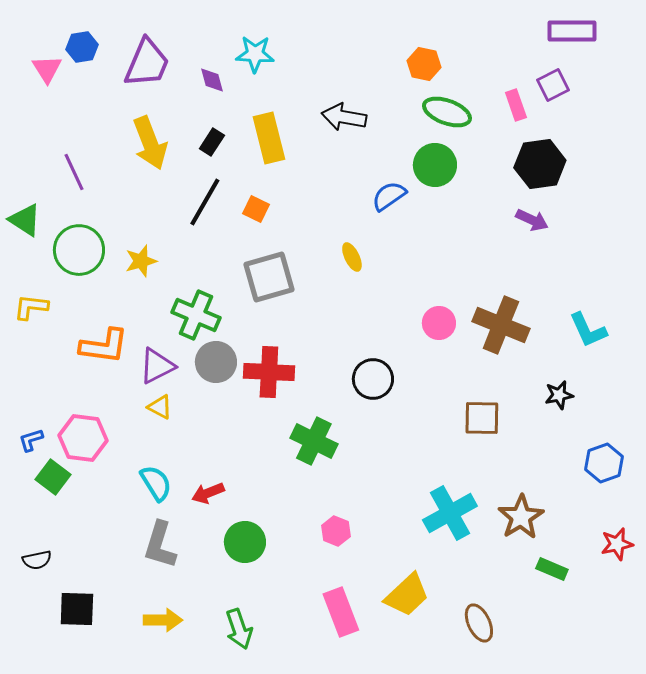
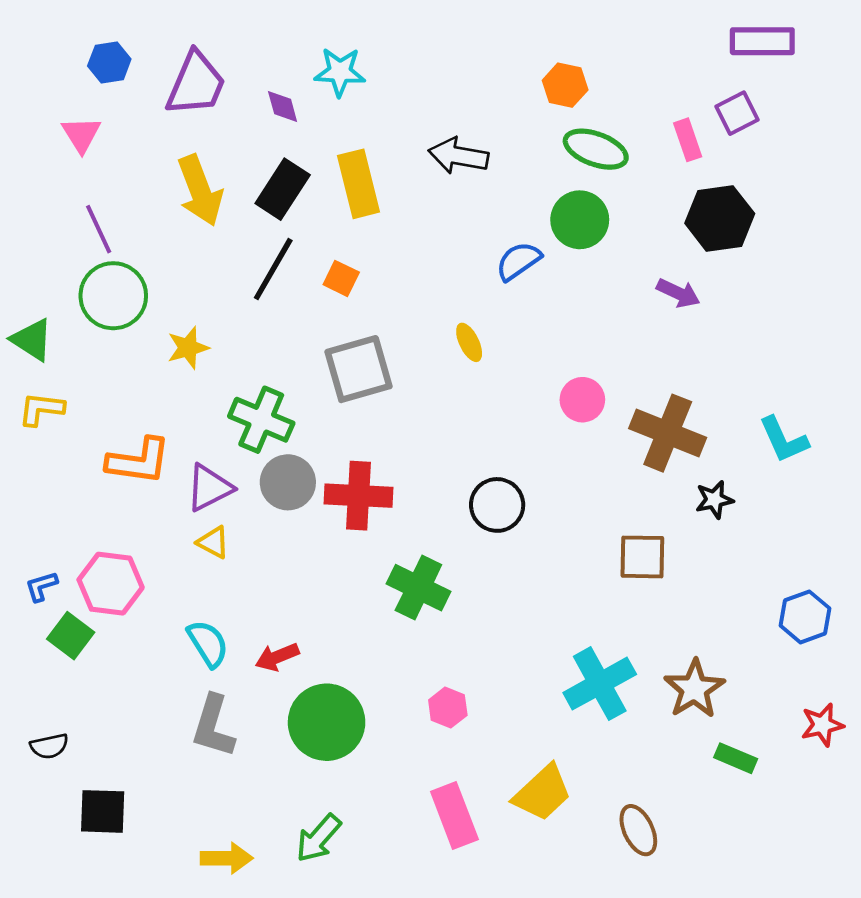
pink triangle: (47, 69) -> (81, 134), moved
black rectangle: (212, 142) -> (283, 189), size x1.6
green triangle: (25, 220) -> (32, 340), moved
purple arrow: (532, 220) -> (678, 293), moved
green circle: (79, 250) -> (113, 296), moved
pink circle: (439, 323) -> (582, 400), moved
black star: (559, 395) -> (714, 500), moved
green circle: (245, 542) -> (327, 722), size x1.4
yellow arrow: (163, 620) -> (227, 858), moved
green arrow: (239, 629) -> (319, 838), turned 60

